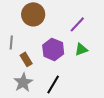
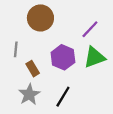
green triangle: (81, 49) -> (94, 57), size x1.5

